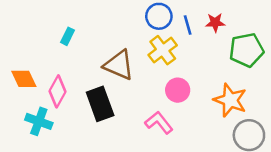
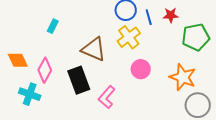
pink L-shape: (159, 123) -> (107, 97), moved, turned -100

